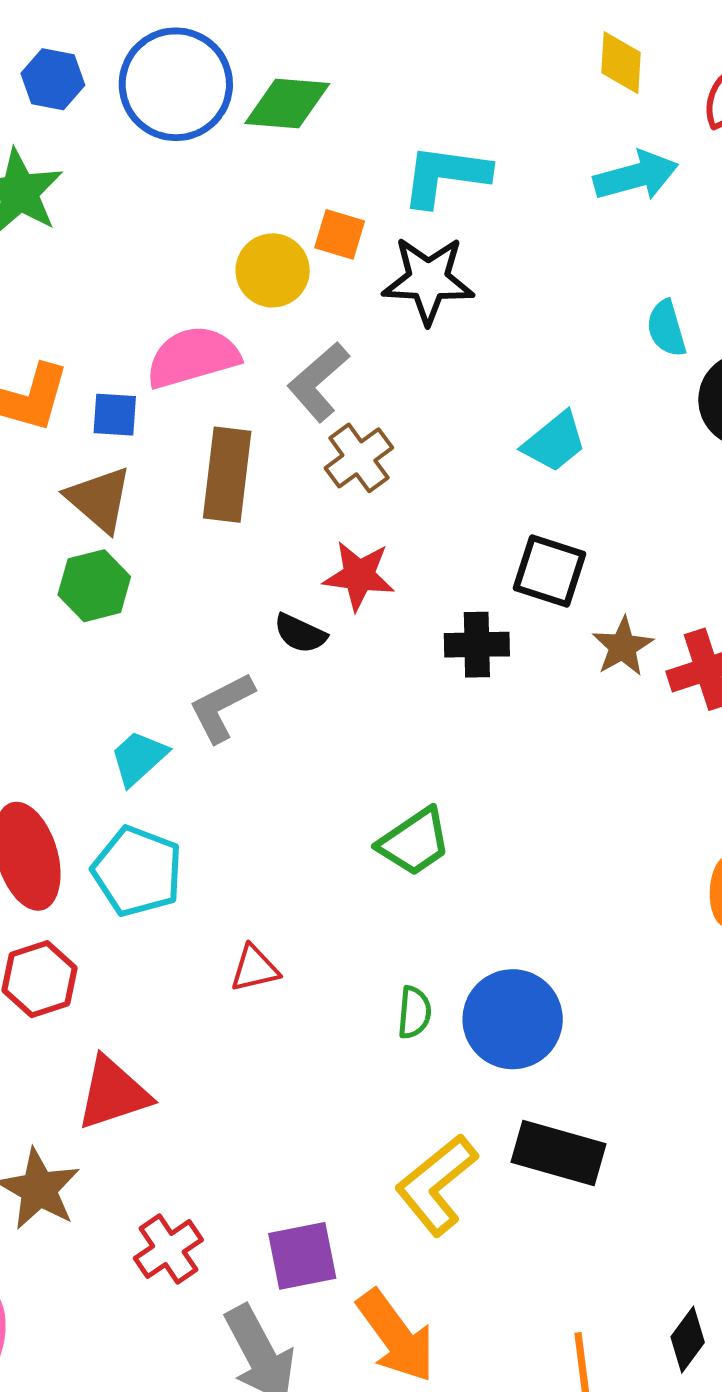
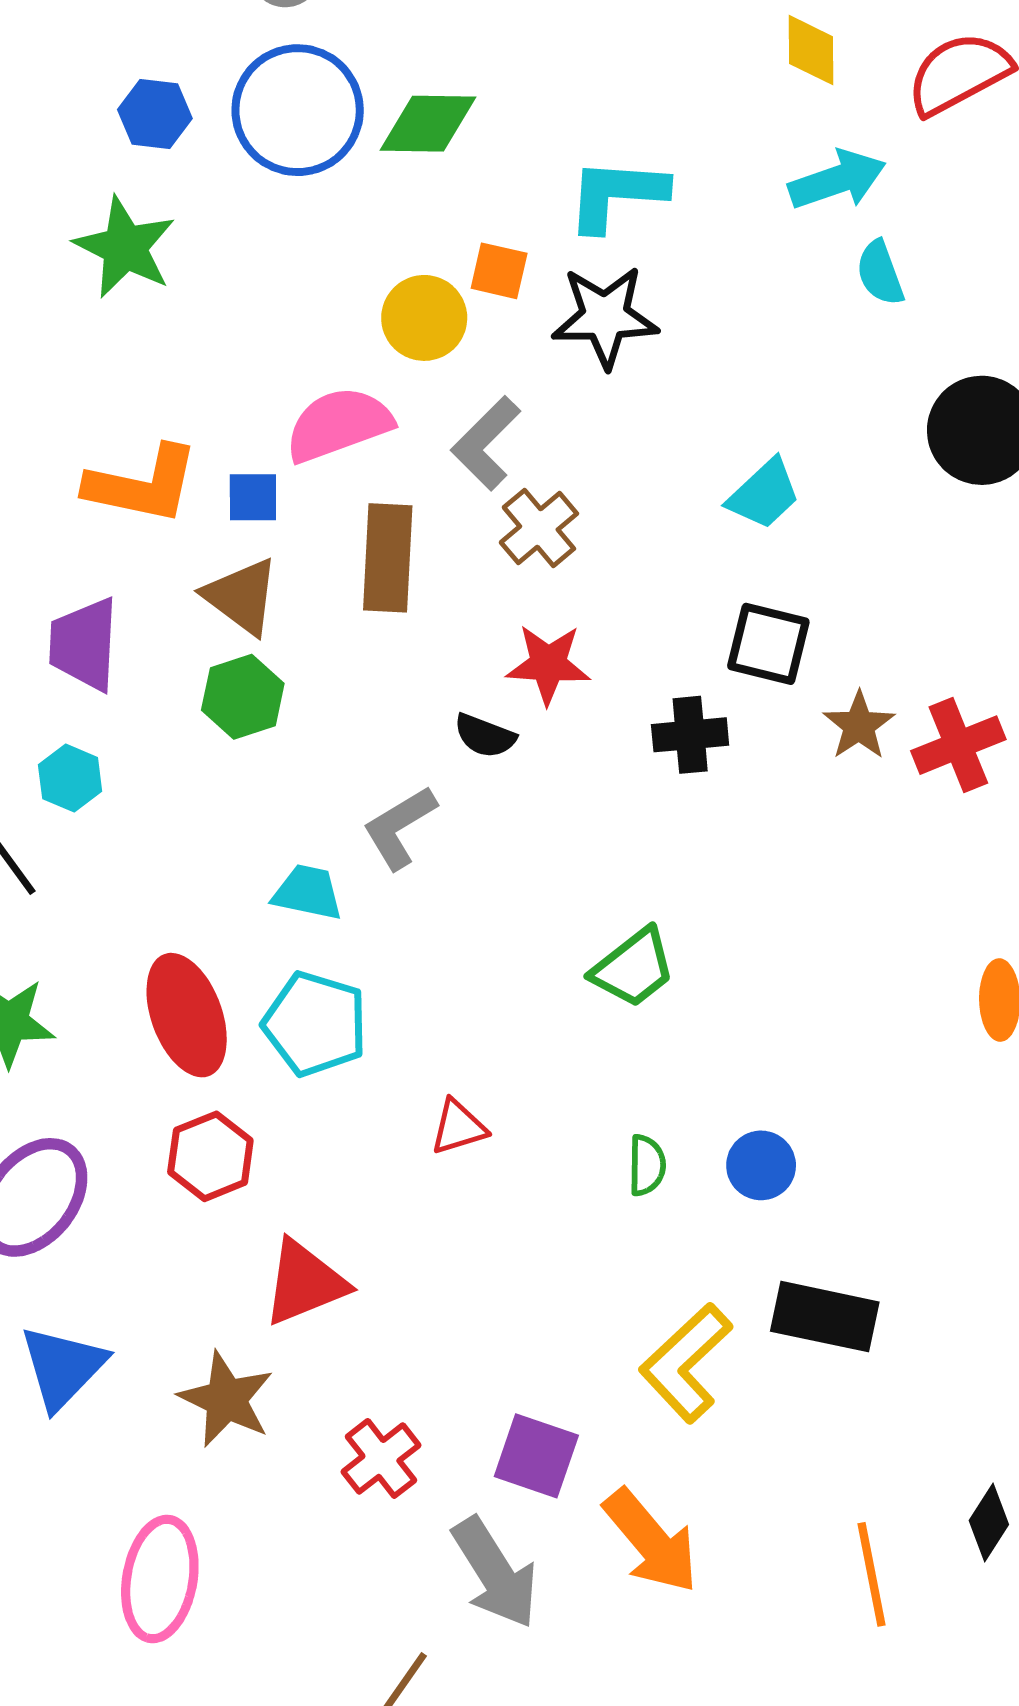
cyan semicircle: (666, 328) -> (880, 273), moved
cyan trapezoid: (139, 758) -> (308, 892), turned 58
blue circle: (513, 1019) -> (761, 1165), size x0.6
purple square: (302, 1256) -> (536, 1456), turned 34

